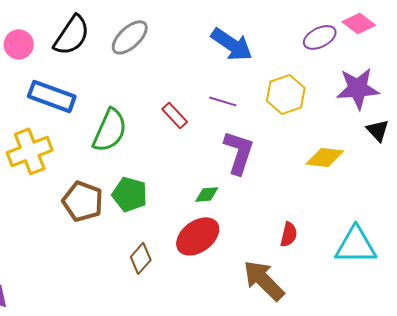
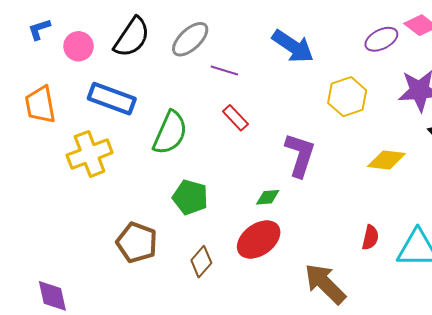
purple line: (223, 101) -> (224, 70), moved
brown pentagon: (83, 201) -> (137, 243), moved
red semicircle: (289, 234) -> (370, 237), moved

